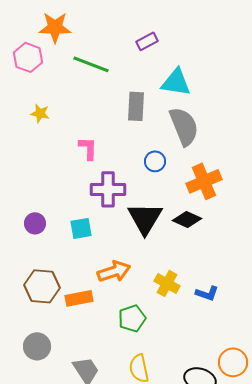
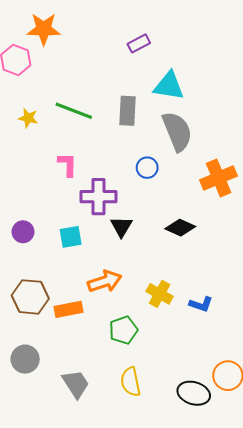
green line: (91, 64) -> (74, 111), moved
pink L-shape: (88, 148) -> (67, 165), moved
orange cross: (204, 181) -> (219, 178), moved
black triangle: (145, 218) -> (121, 227), moved, size x0.6

